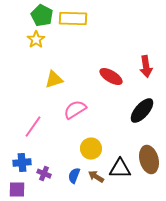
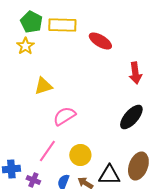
red ellipse: (111, 77) -> (100, 41), moved
pink line: (33, 127) -> (47, 151), moved
brown ellipse: (149, 160) -> (138, 166), turned 36

